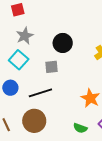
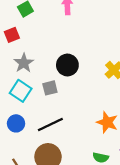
gray square: (52, 67) -> (50, 88), moved

